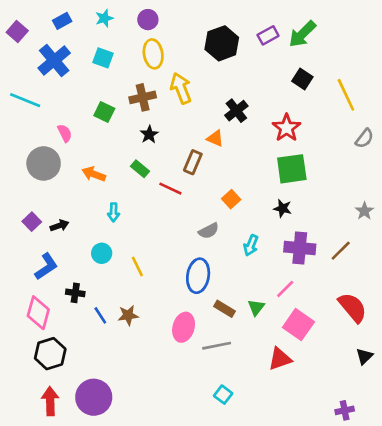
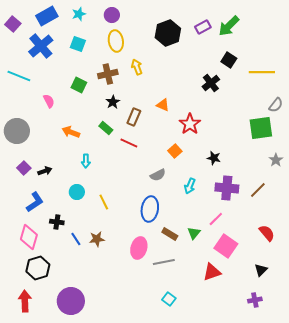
blue rectangle: (62, 21) -> (47, 16), size x1.5
yellow arrow: (181, 88) -> (137, 67), size x0.7
yellow line: (346, 95) -> (262, 72), turned -65
black cross: (236, 111) -> (211, 83), moved
red star: (287, 128) -> (190, 124), moved
brown rectangle: (193, 162) -> (134, 117), moved
gray circle: (44, 163) -> (17, 131), moved
green square: (292, 169) -> (261, 128), moved
red semicircle: (353, 307) -> (267, 233), size x0.7
black triangle: (364, 356) -> (261, 270), moved
red arrow: (50, 401) -> (25, 301), moved
purple cross: (345, 410) -> (255, 300), moved

